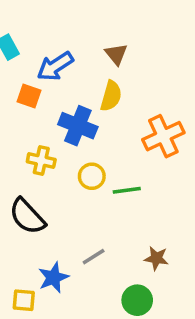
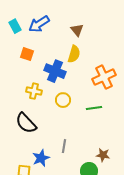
blue arrow: (55, 66) -> (39, 24), moved
green line: (127, 190) -> (94, 108), moved
gray line: (94, 257) -> (64, 146), turned -48
brown star: (156, 258) -> (103, 155), moved

